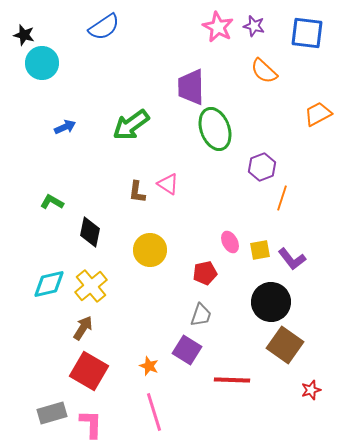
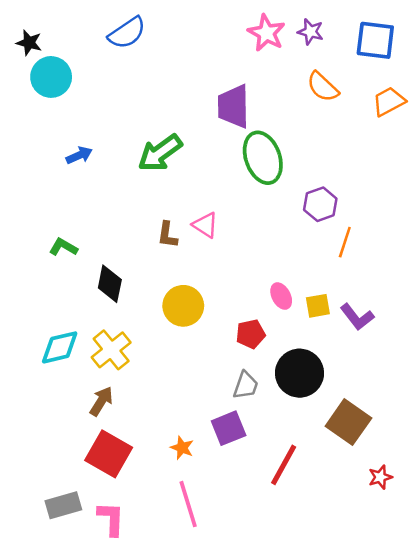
orange trapezoid: (318, 114) -> (389, 101), moved
black circle: (271, 302) -> (300, 373), moved
purple square: (187, 350) -> (229, 428), turned 36
red line: (232, 380) -> (284, 465), turned -63

